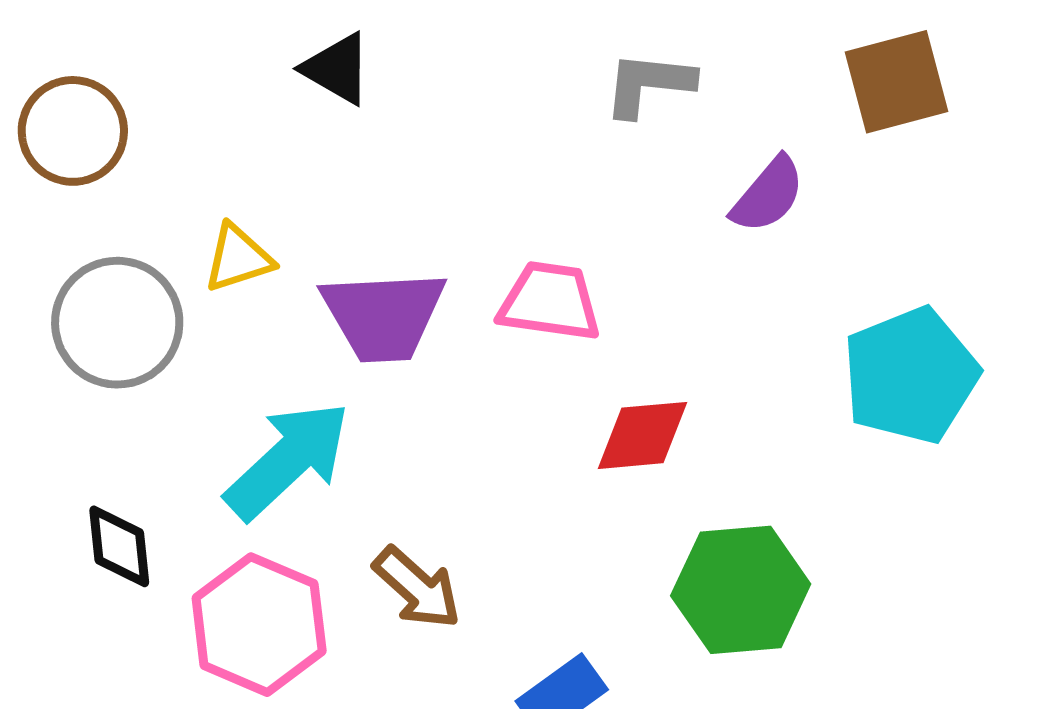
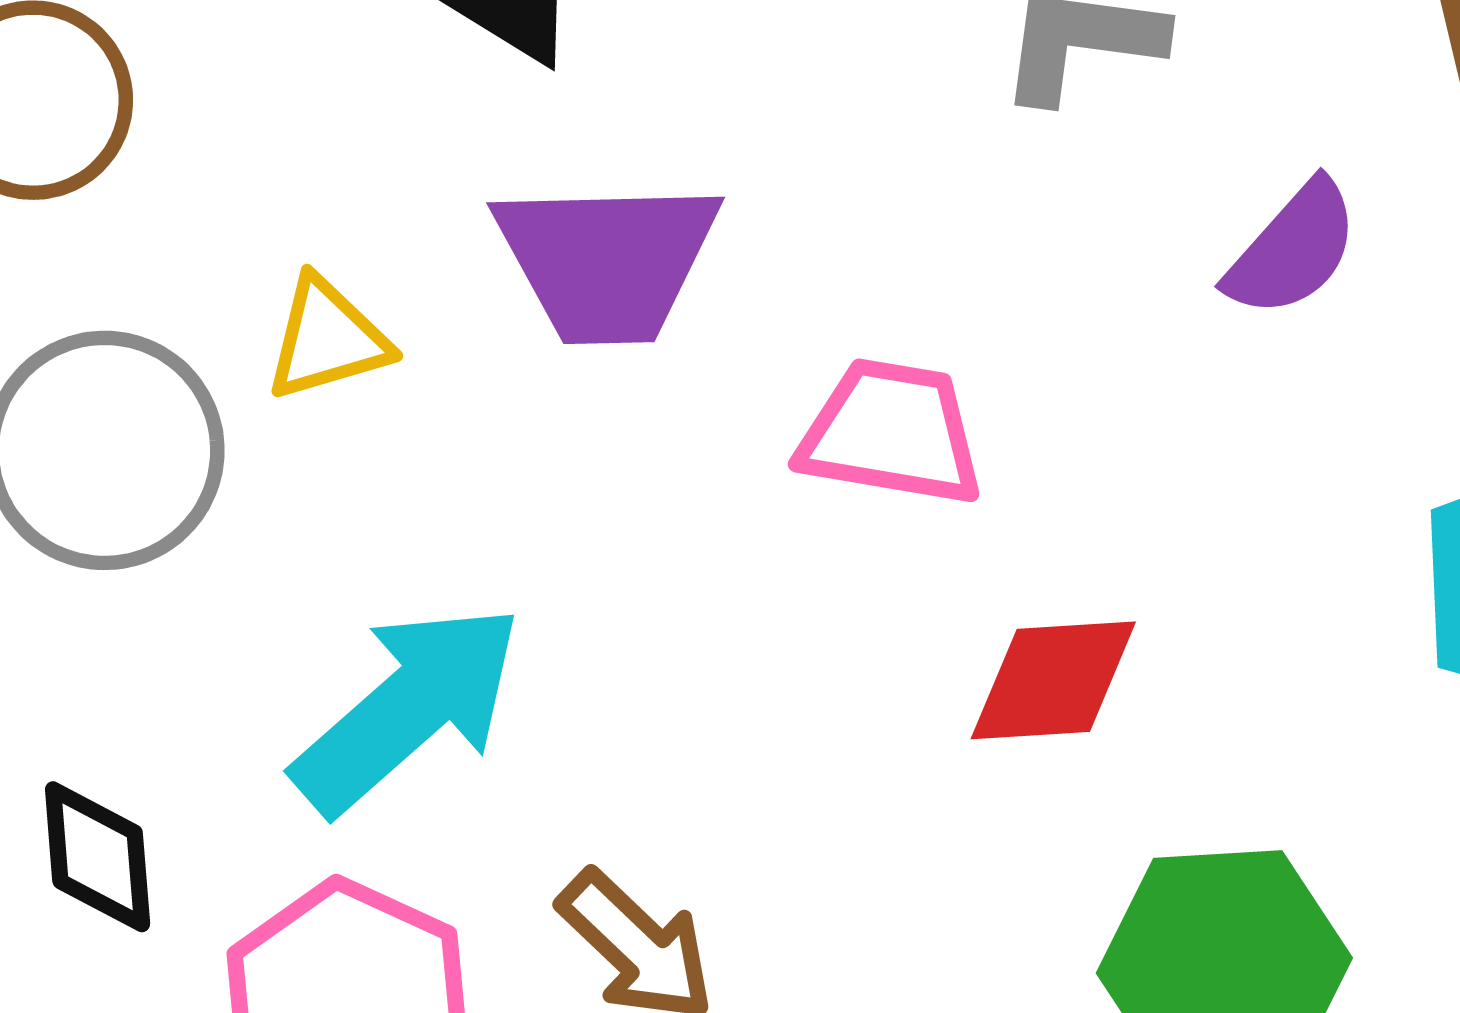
purple trapezoid: (383, 316) -> (607, 261), moved

